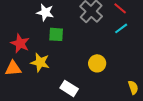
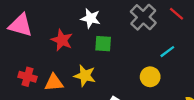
cyan line: (121, 28) -> (167, 52), moved
red star: (20, 43) -> (62, 40), moved

